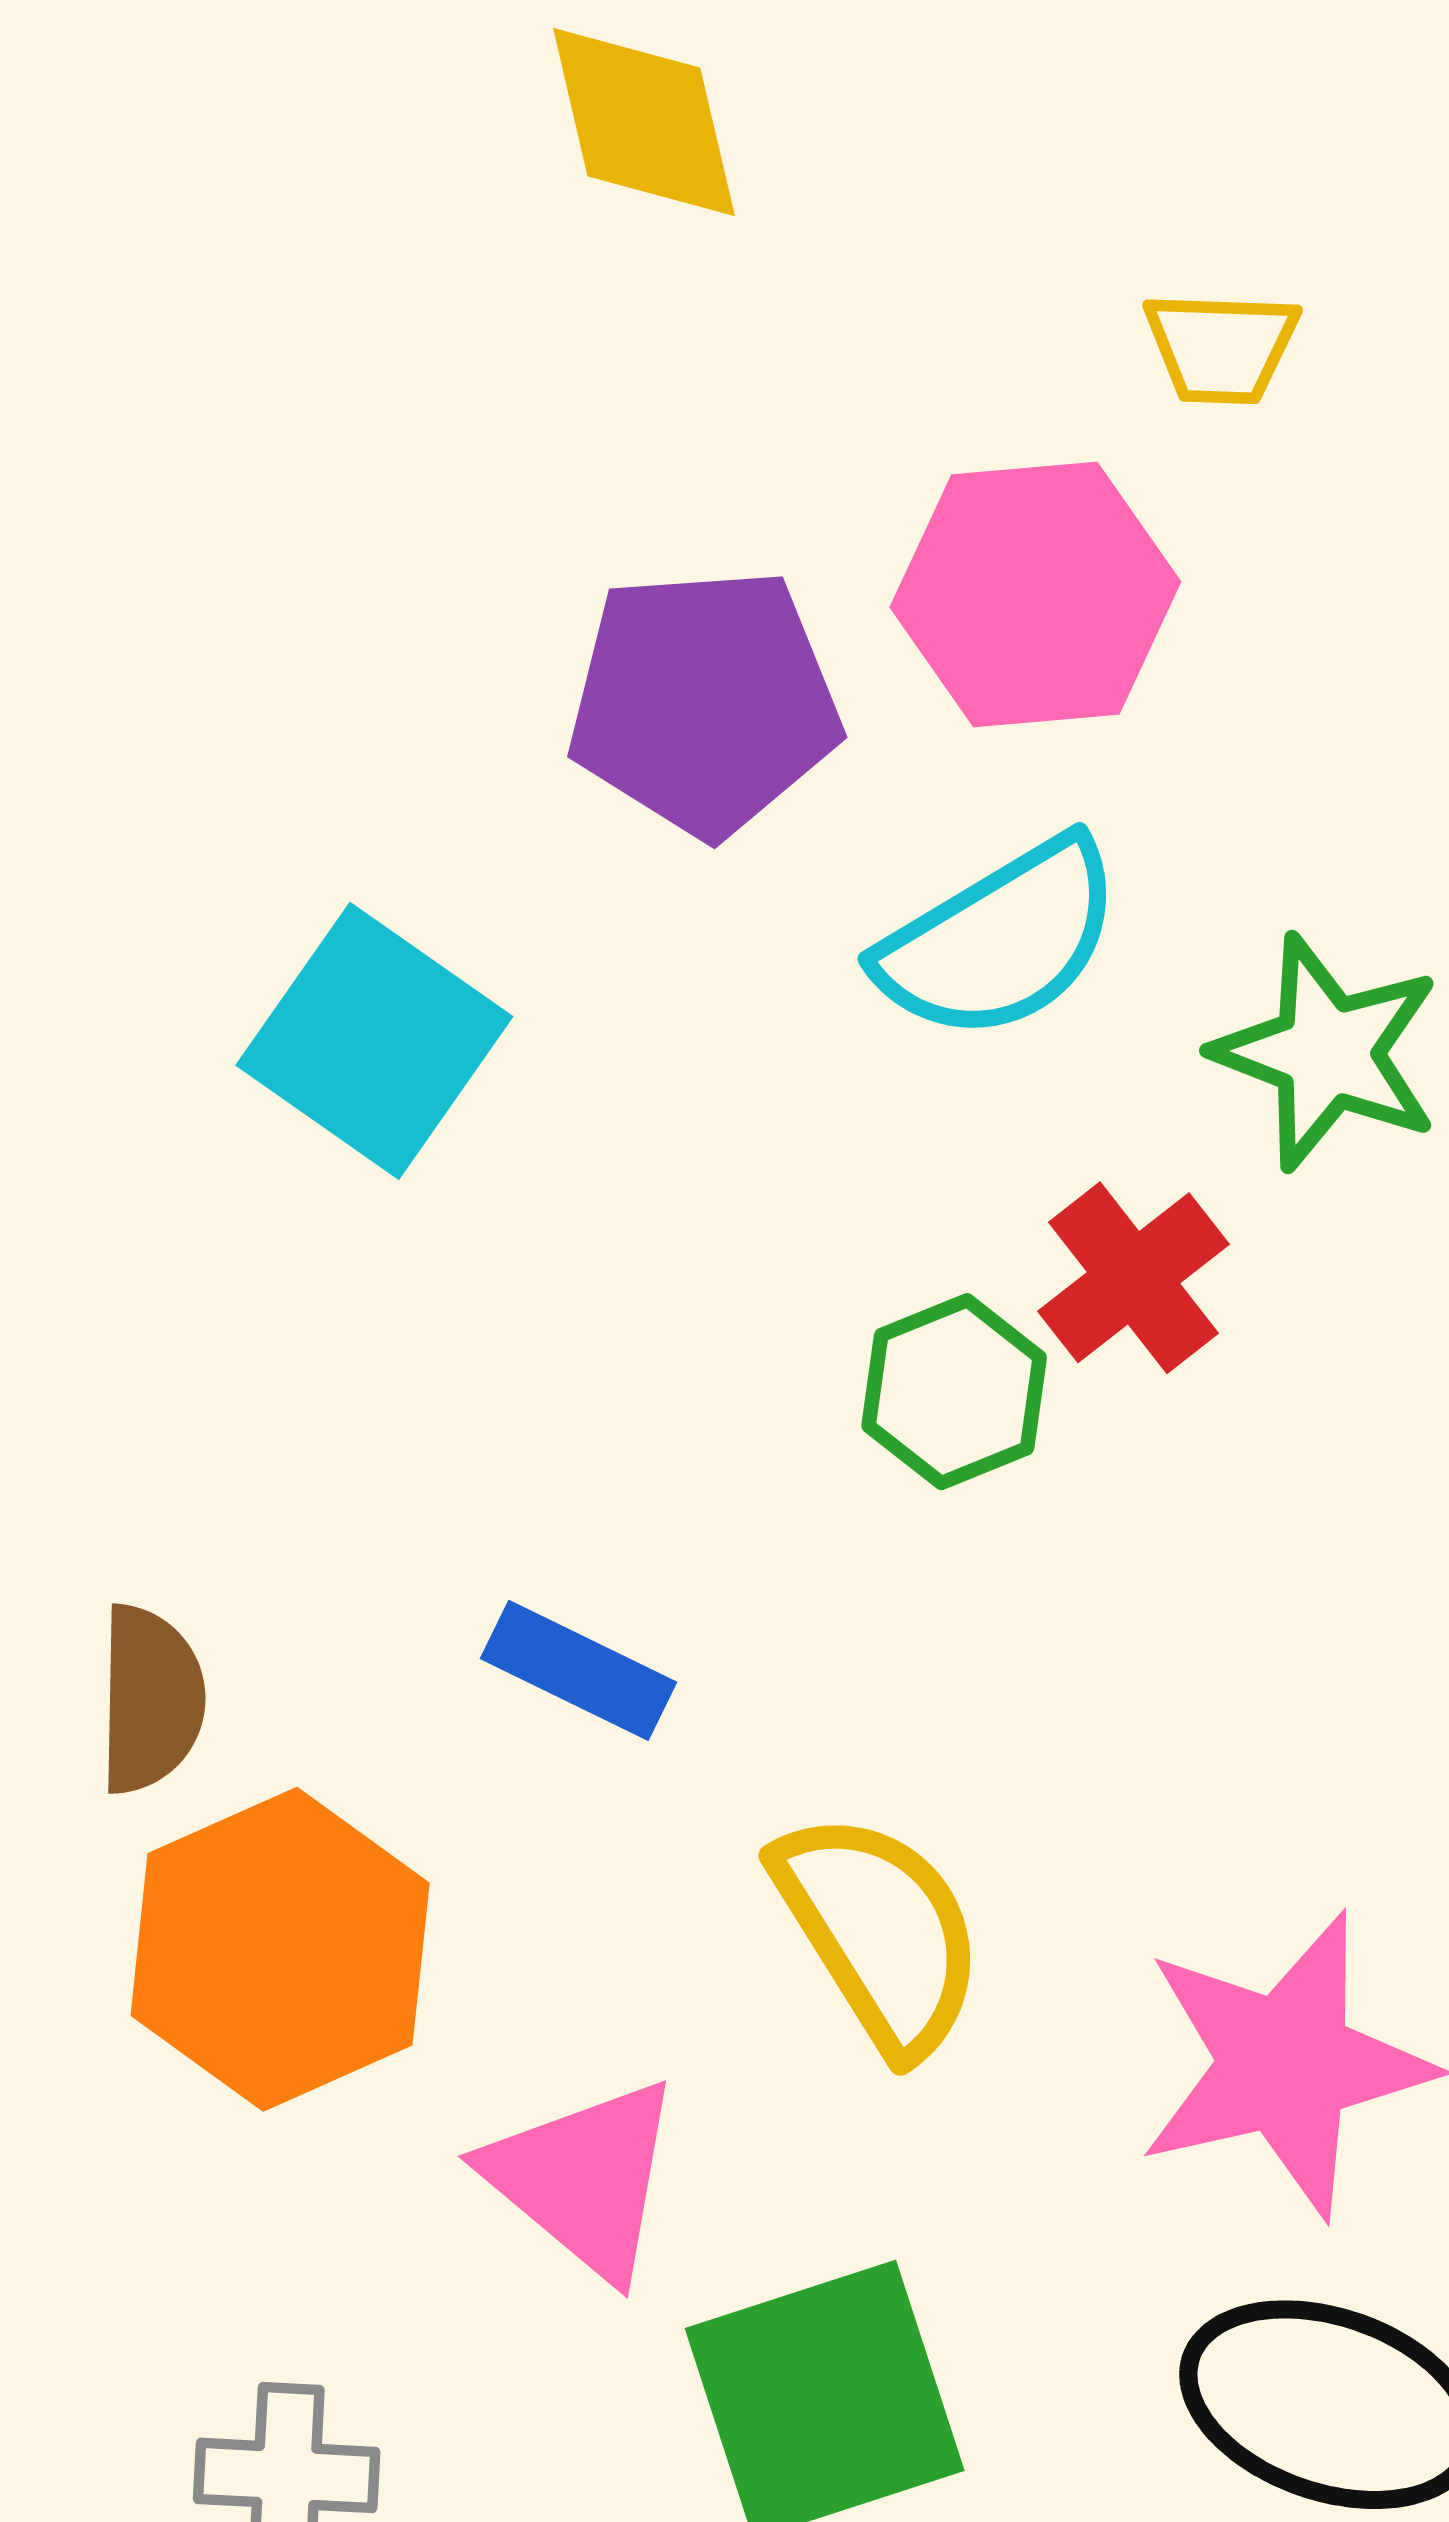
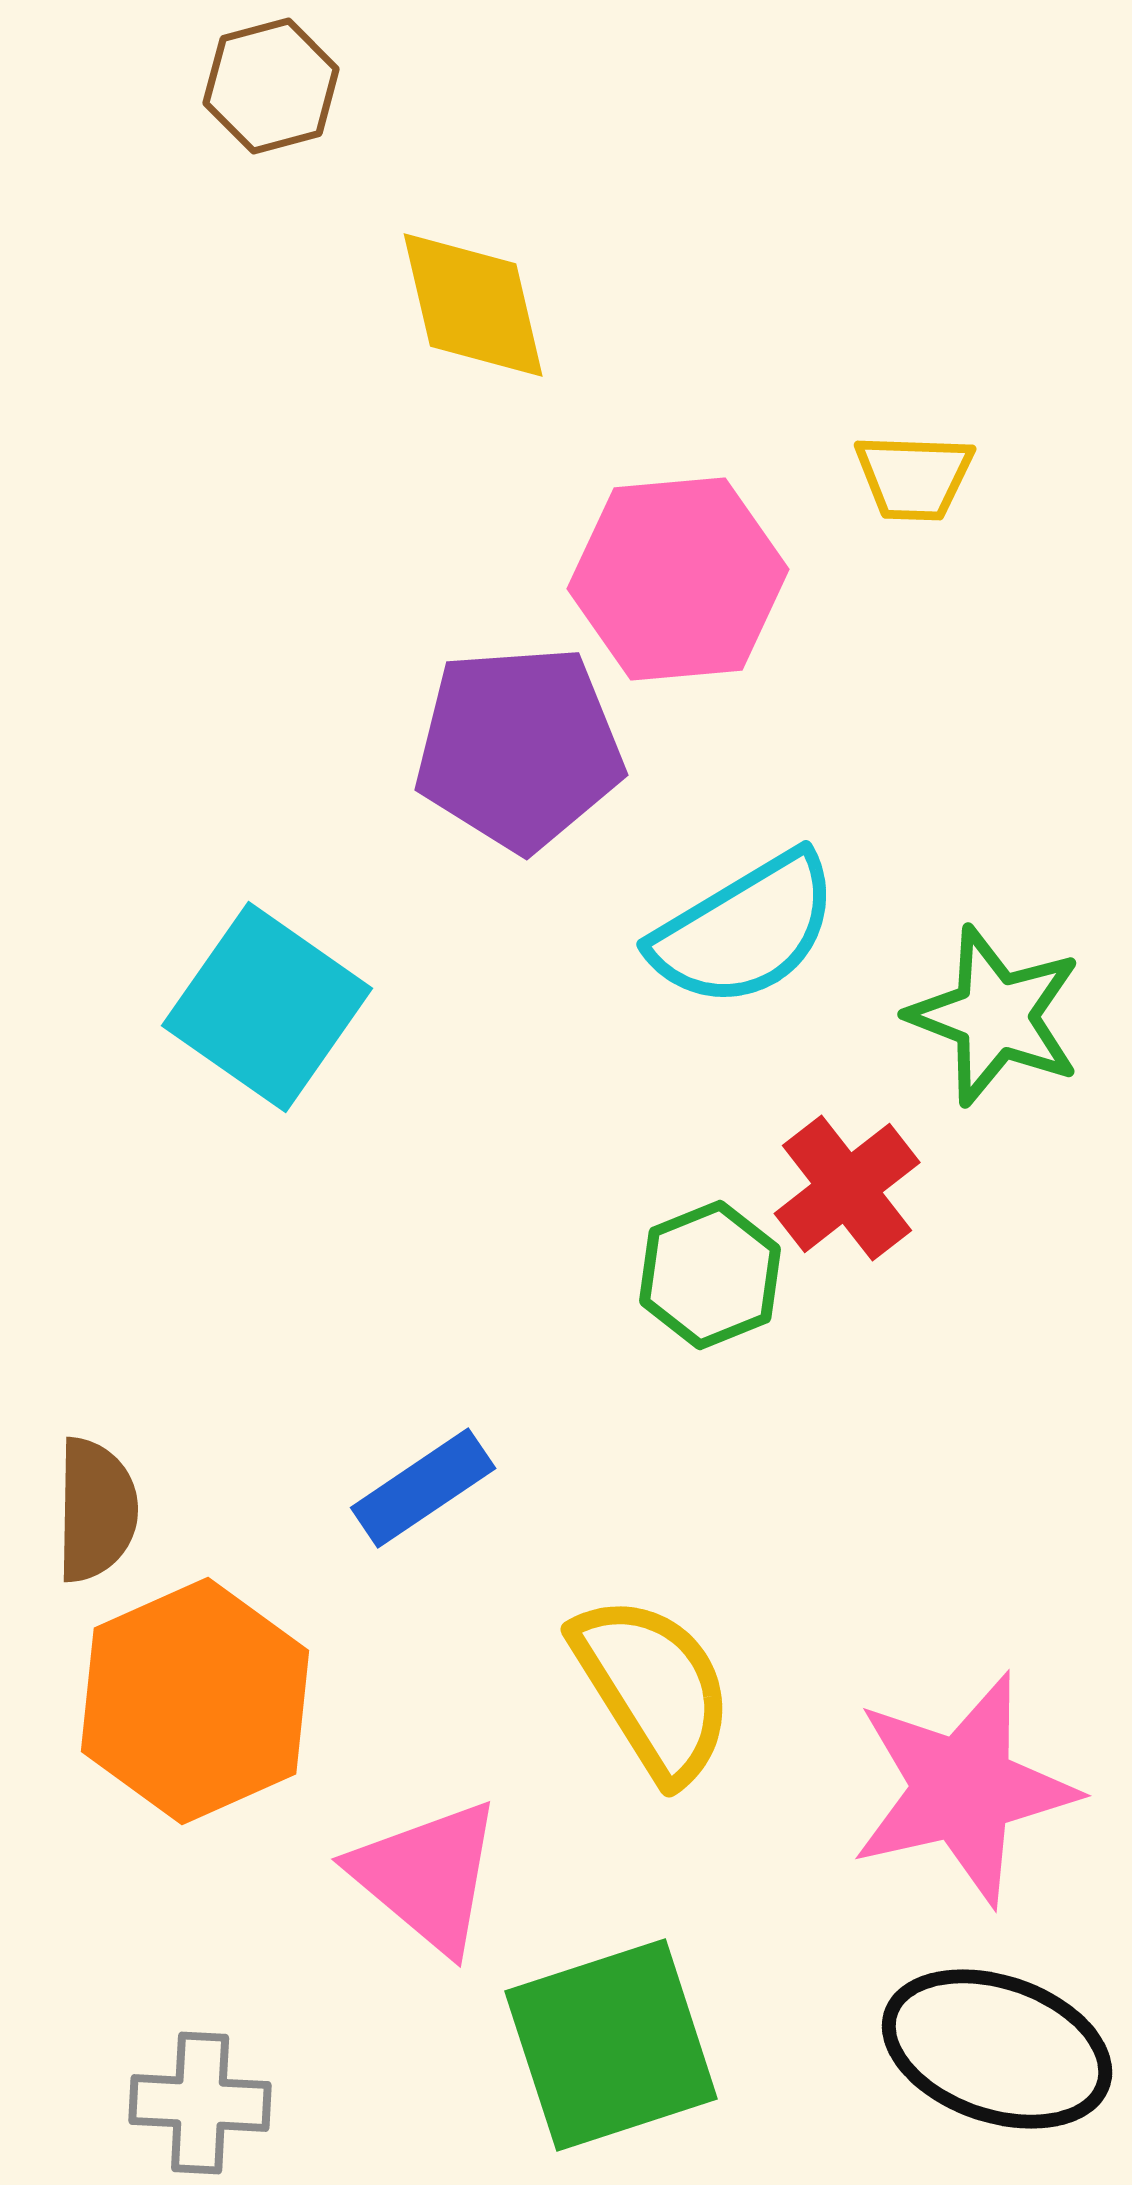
pink hexagon: (1035, 595) -> (678, 579), moved
blue rectangle: (579, 1670) -> (423, 1488), turned -60

